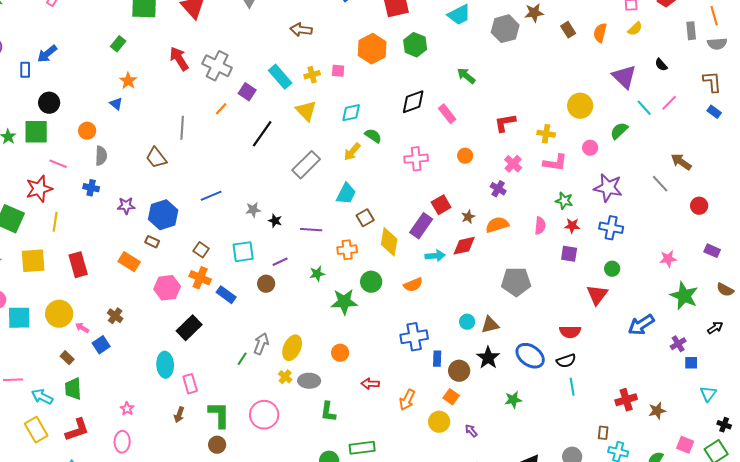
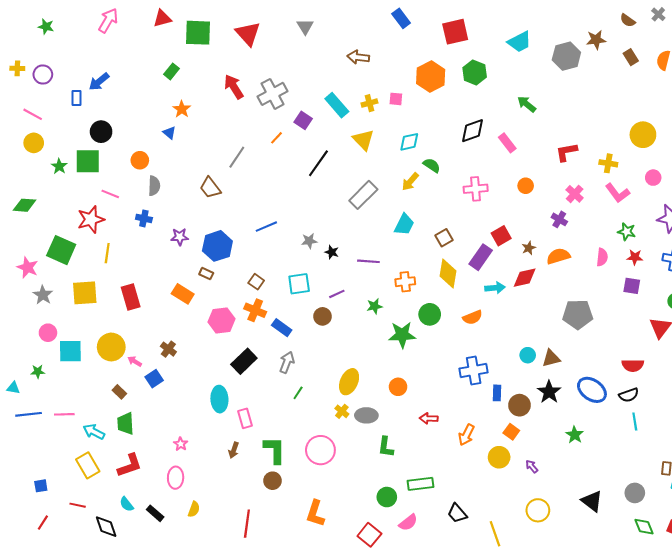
gray cross: (217, 66) -> (272, 94), turned 36
gray line: (182, 128) -> (237, 157), turned 30
pink L-shape: (555, 163) -> (617, 193), turned 45
brown square: (365, 218) -> (444, 238), moved
gray arrow: (261, 344) -> (287, 362), moved
green star: (513, 400) -> (575, 435), turned -30

